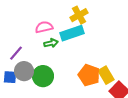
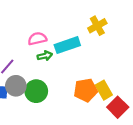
yellow cross: (79, 15) -> (97, 26), moved
orange pentagon: (89, 75) -> (86, 90), turned -30

